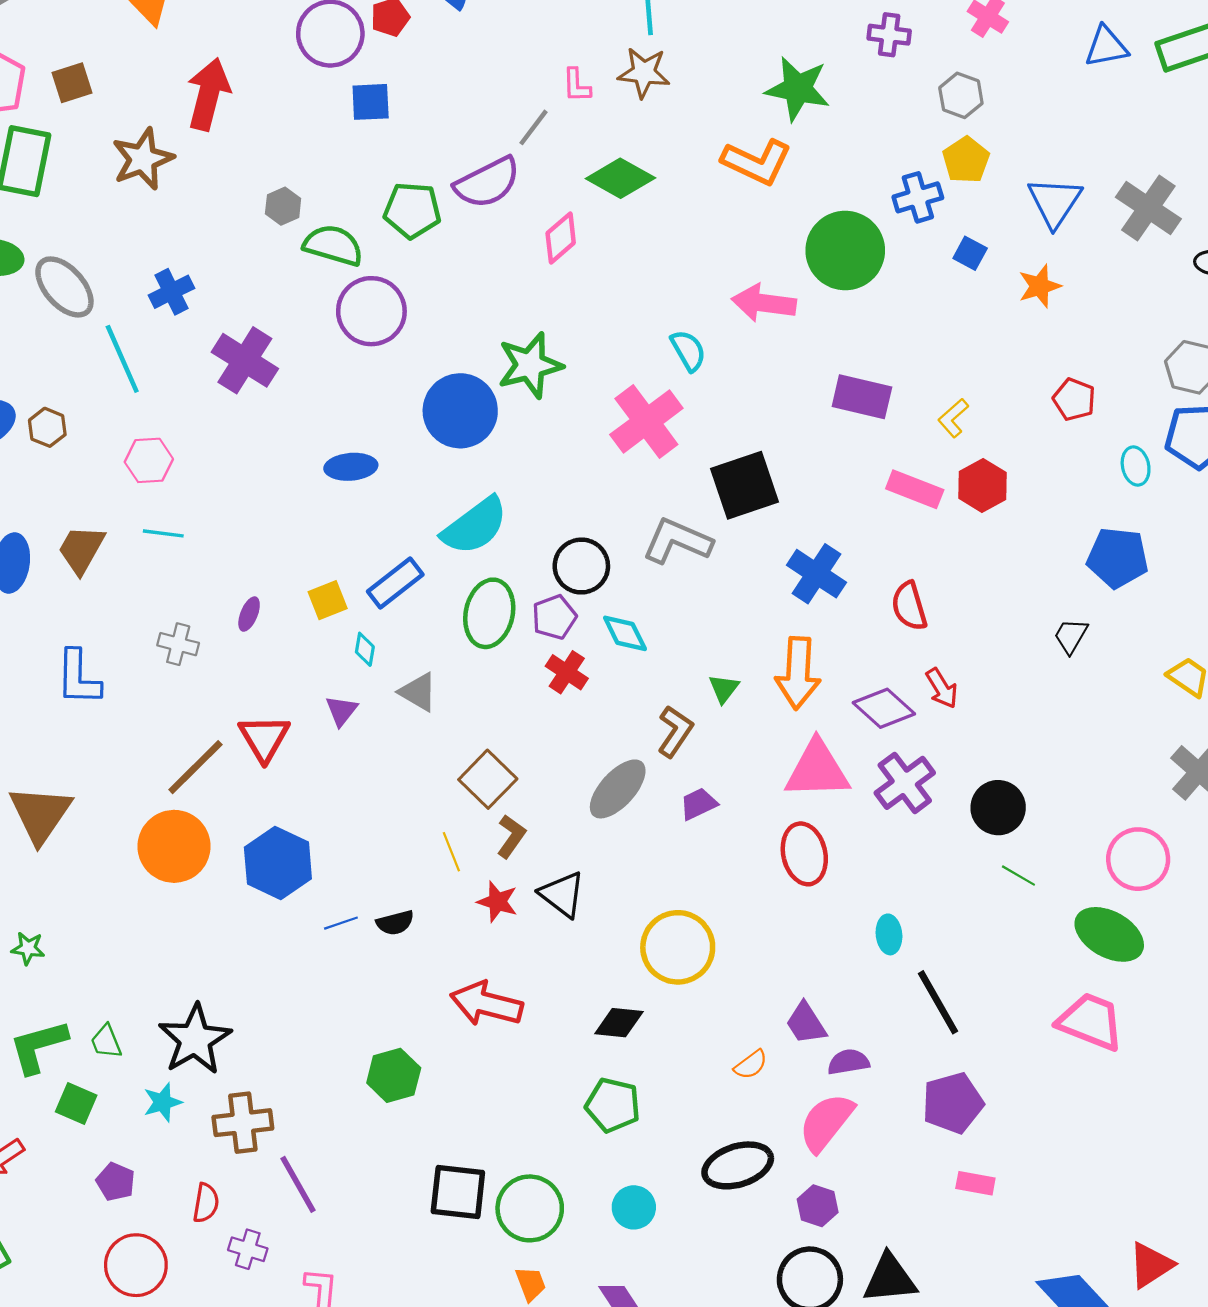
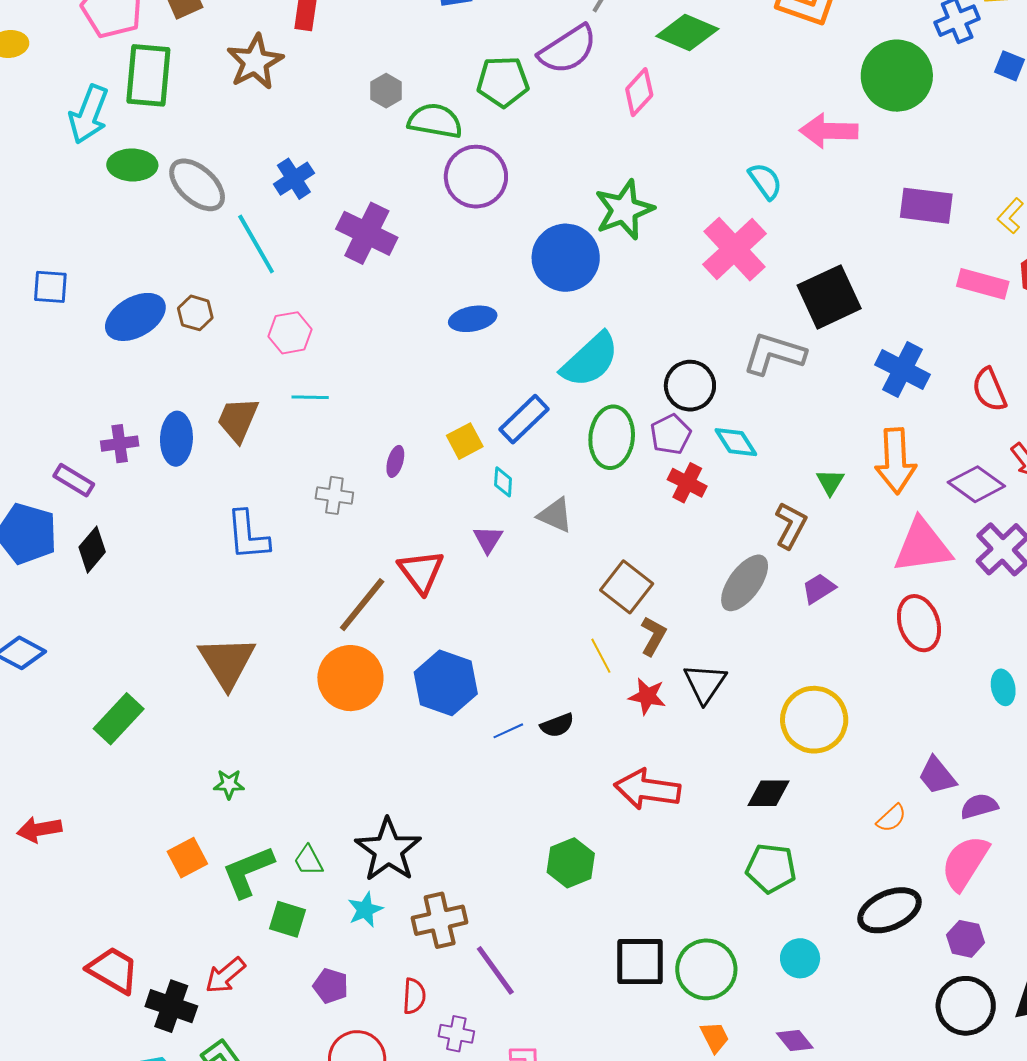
black triangle: (562, 894) -> (705, 683), turned 33

